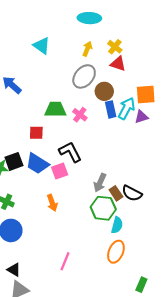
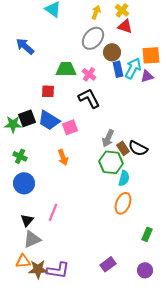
black L-shape: (70, 152) -> (89, 98), moved
pink line: (65, 261) -> (53, 212), moved
black triangle: (14, 270) -> (27, 220), turned 40

